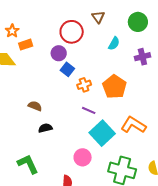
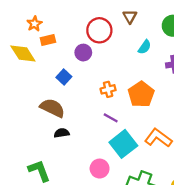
blue square: (67, 69) -> (64, 77), moved
brown semicircle: (35, 106) -> (52, 108), size x1.6

